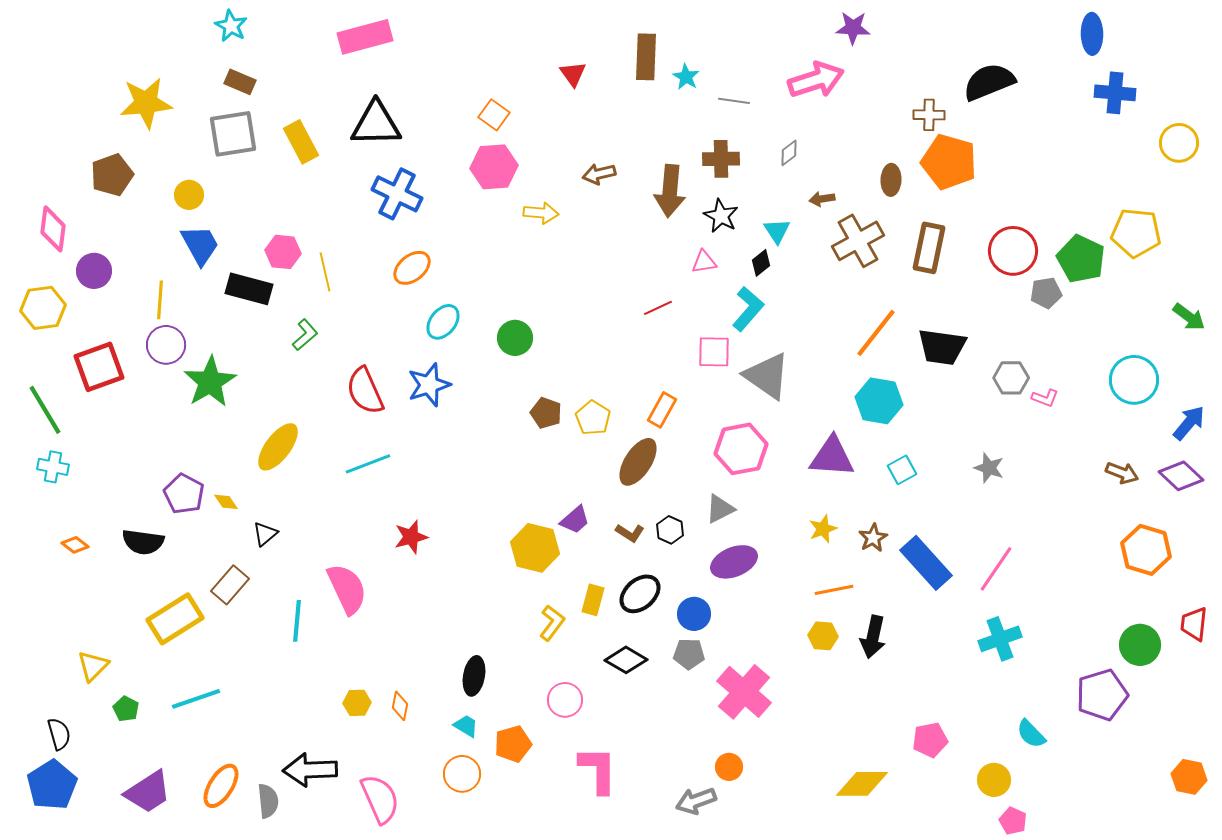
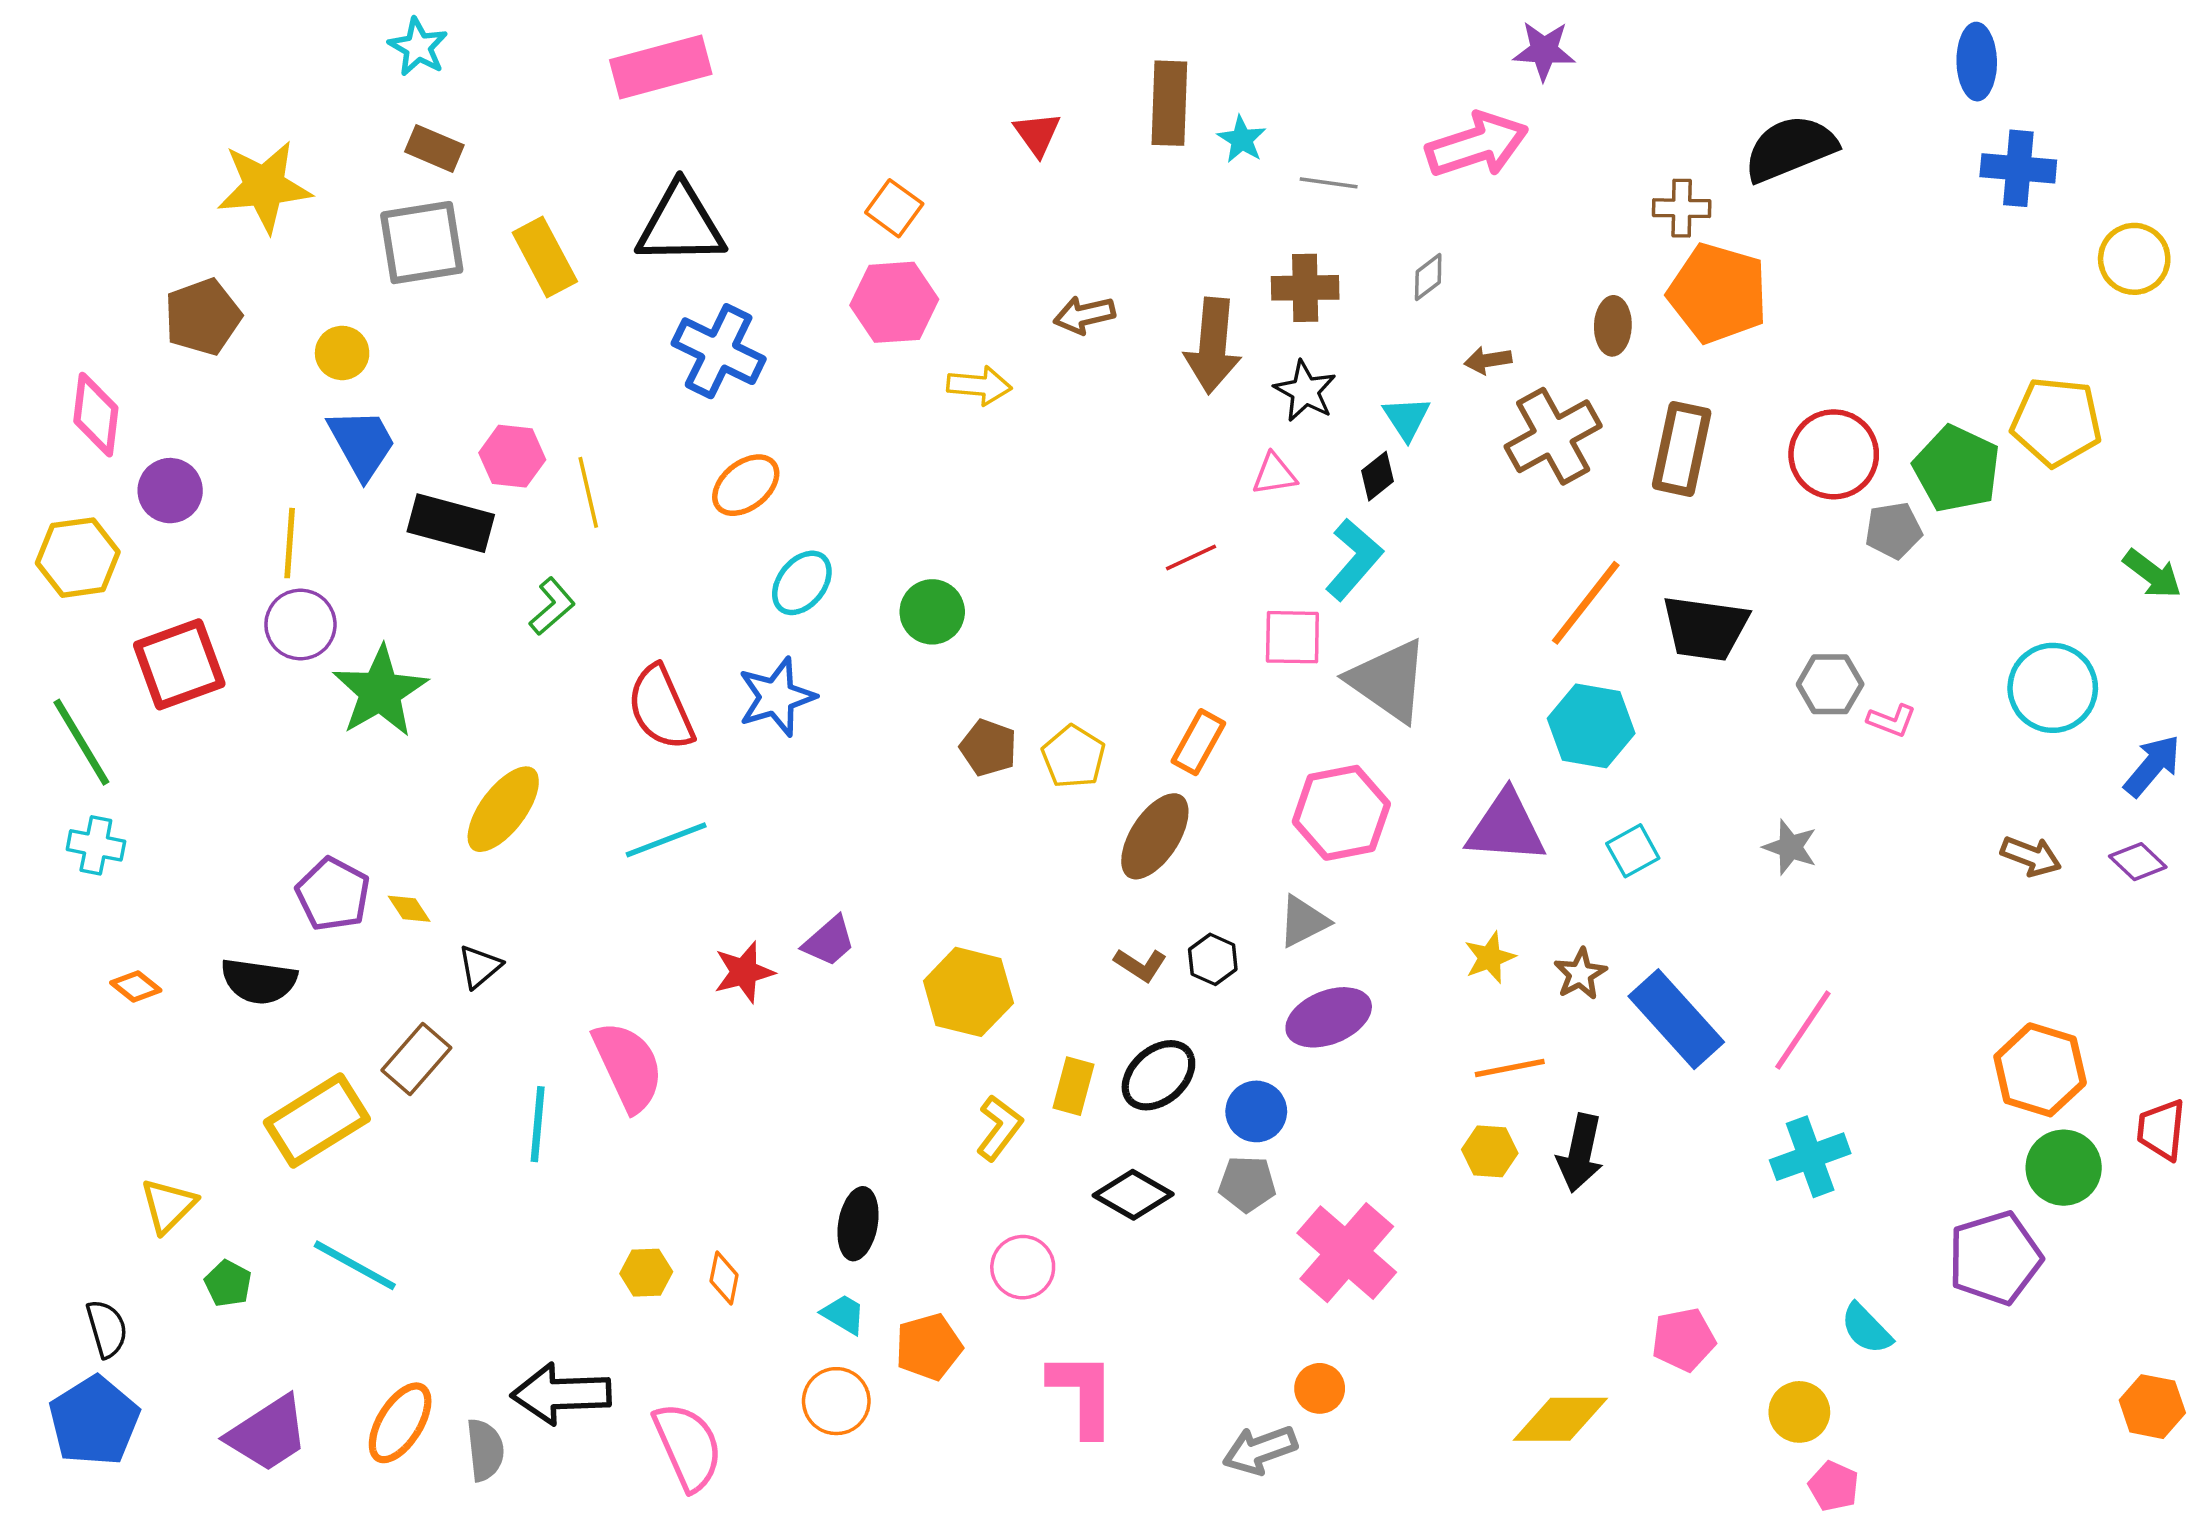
purple diamond: (1181, 476) -> (2138, 862), size x0.7
purple trapezoid: (575, 520) -> (829, 941), moved
orange hexagon: (1146, 550) -> (2040, 1070), moved
cyan line: (196, 699) -> (355, 1265), turned 48

